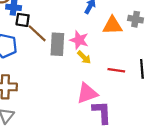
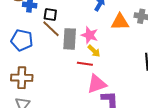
black square: (23, 20) -> (50, 14), moved
red line: (116, 70) -> (85, 64), moved

